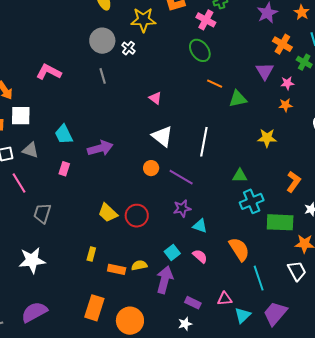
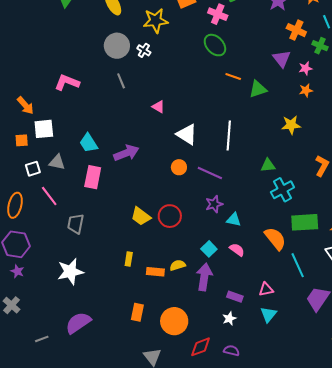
pink triangle: (155, 98) -> (158, 107), moved
pink rectangle: (64, 169) -> (93, 177), size x1.6
green rectangle: (280, 222) -> (305, 222), moved
orange rectangle: (94, 308) -> (137, 312), size x0.7
cyan triangle: (243, 315) -> (268, 314), moved

